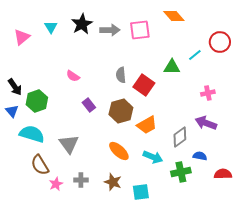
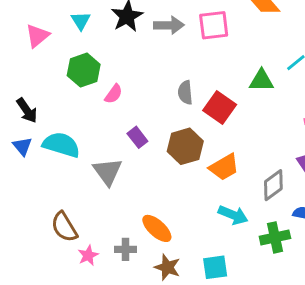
pink semicircle: (73, 76) -> (114, 94), turned -88
green hexagon: (37, 101) -> (84, 70), moved
cyan semicircle: (32, 134) -> (61, 145), moved
gray triangle: (69, 144) -> (108, 172), moved
orange ellipse: (119, 151) -> (157, 228), moved
brown star: (113, 182) -> (167, 267), moved

